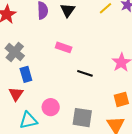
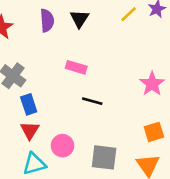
black line: (85, 73) -> (92, 101), moved
red triangle: (16, 94) -> (30, 130), moved

